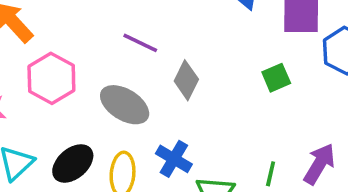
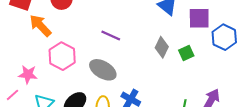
gray diamond: (186, 80) -> (162, 47), moved

